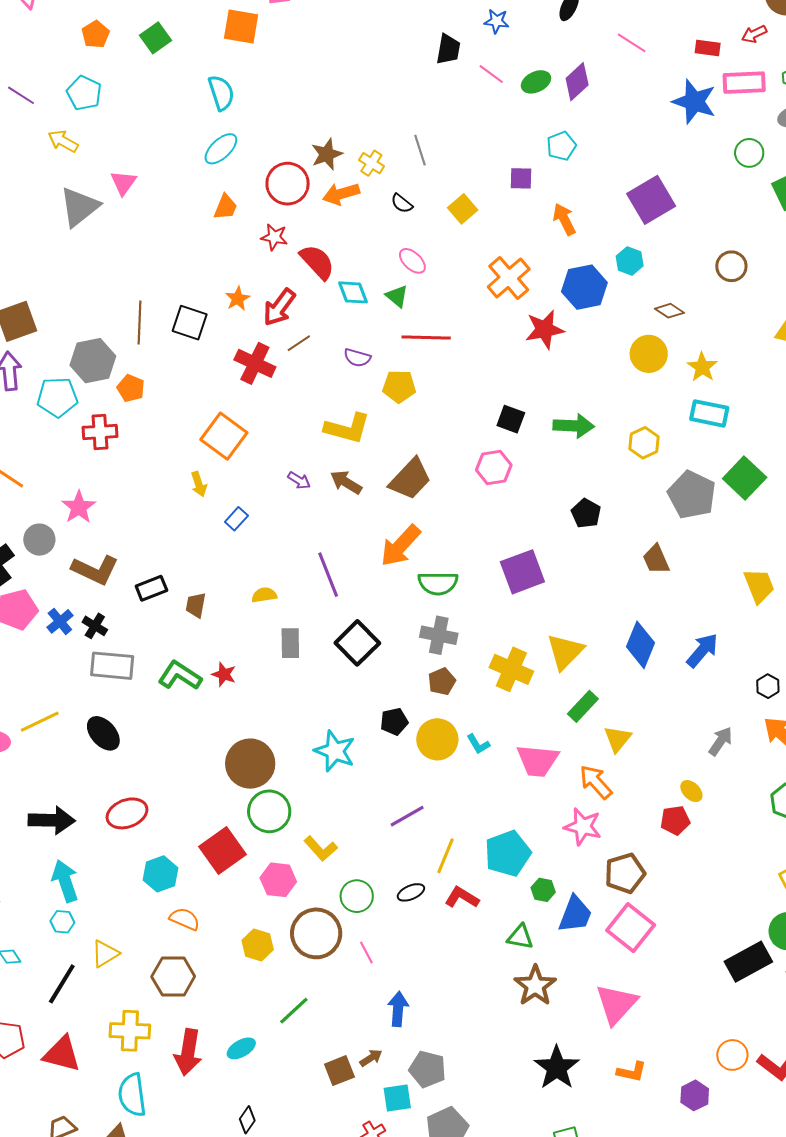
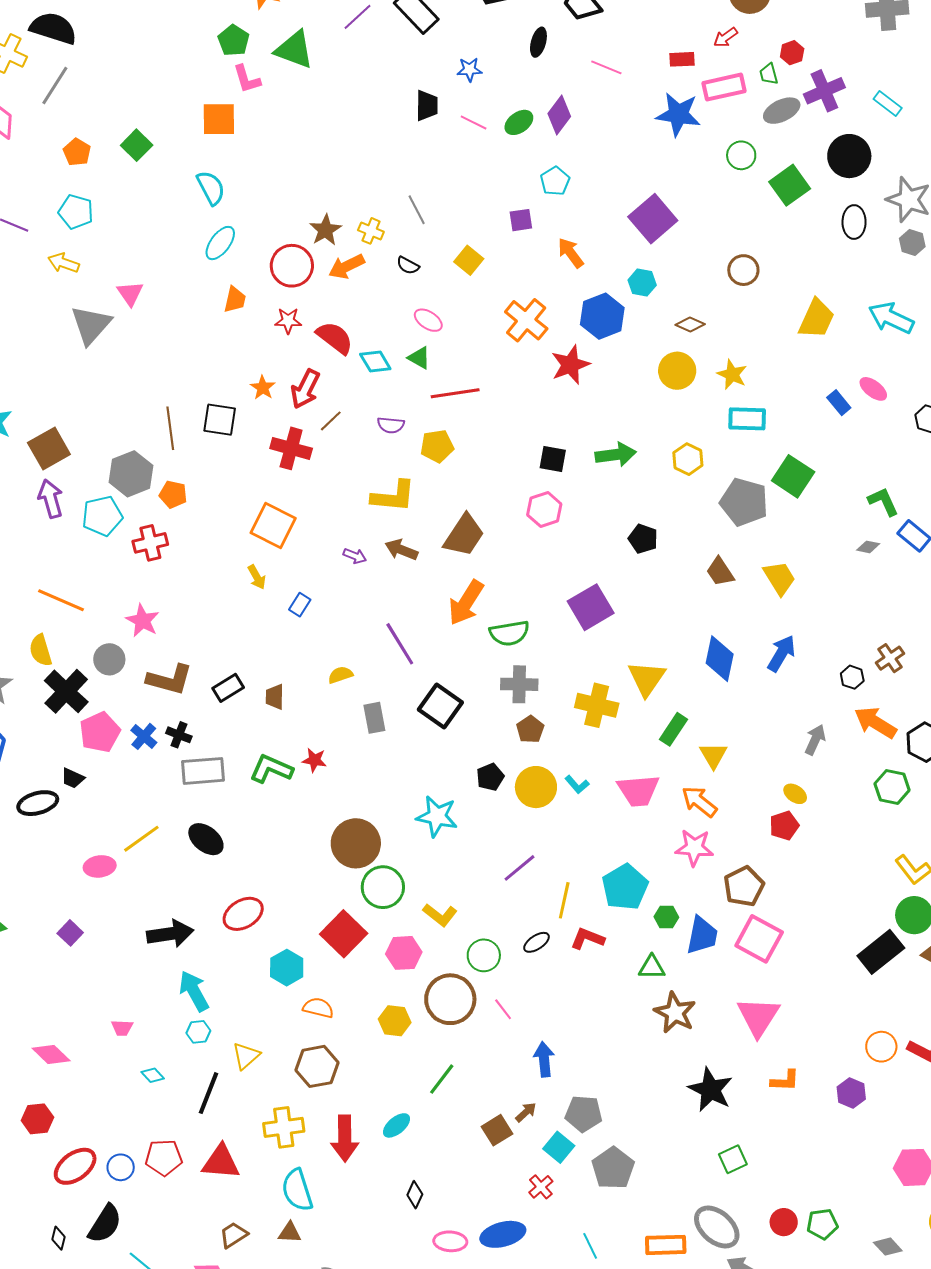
yellow trapezoid: (759, 586) -> (779, 578), moved
cyan square: (397, 1098) -> (559, 1147), turned -32

